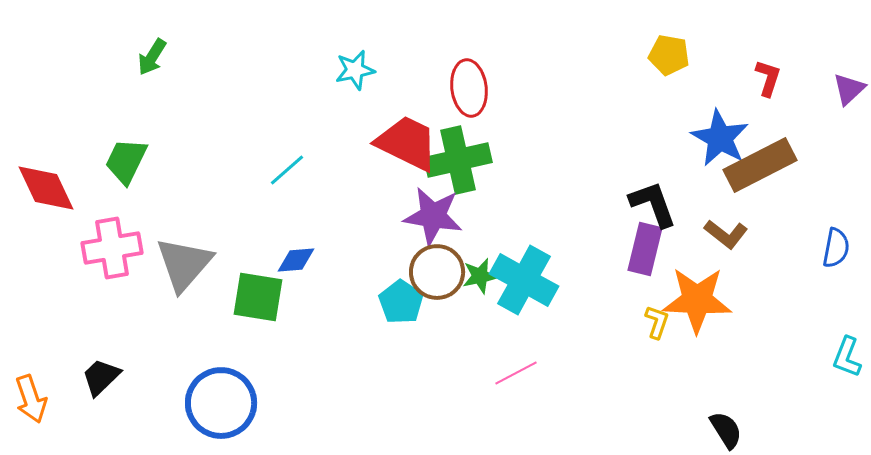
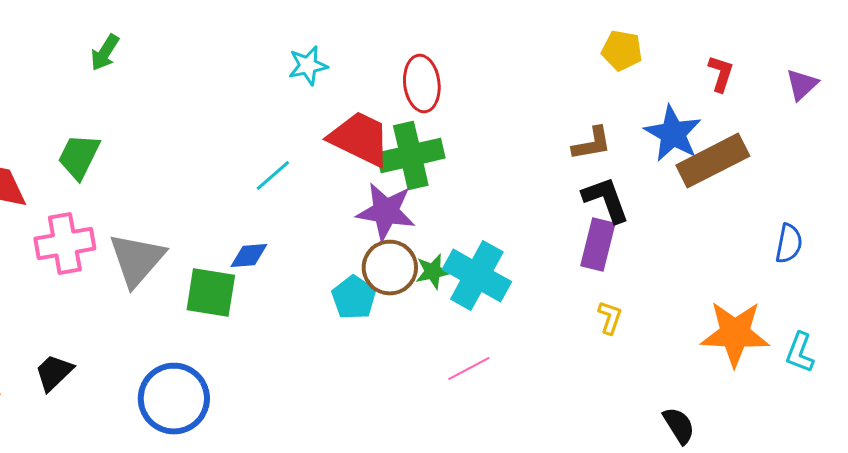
cyan line: (287, 170) -> (273, 176), moved
brown L-shape: (726, 234) -> (592, 144), moved, turned -48
orange star: (697, 300) -> (735, 334), moved

